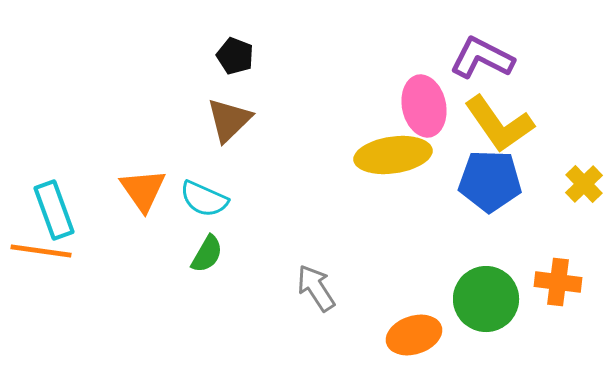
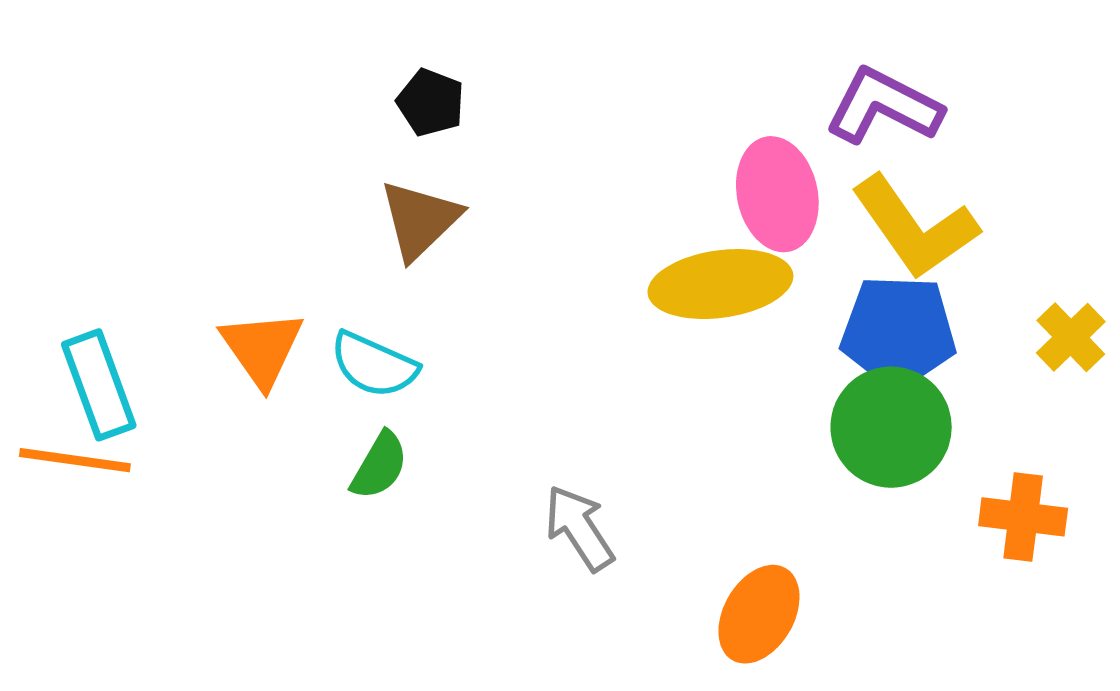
green circle: (486, 299) -> (891, 427), moved
orange ellipse: (414, 335) -> (759, 614), turned -42

